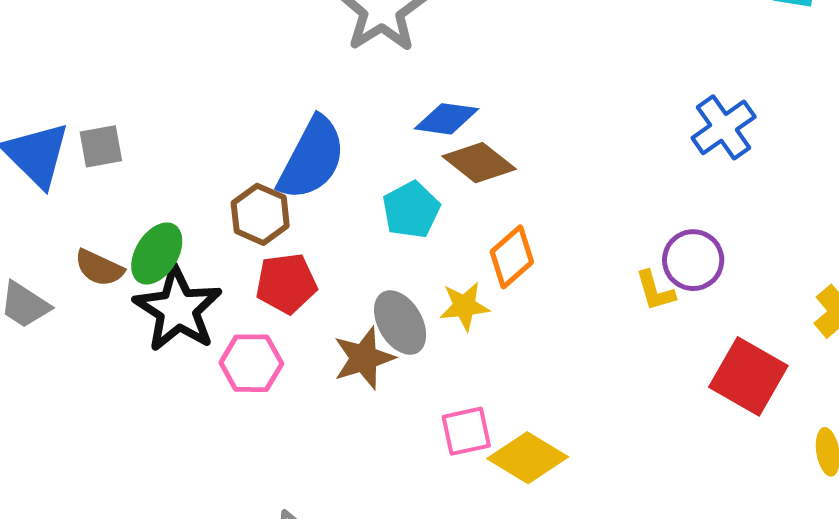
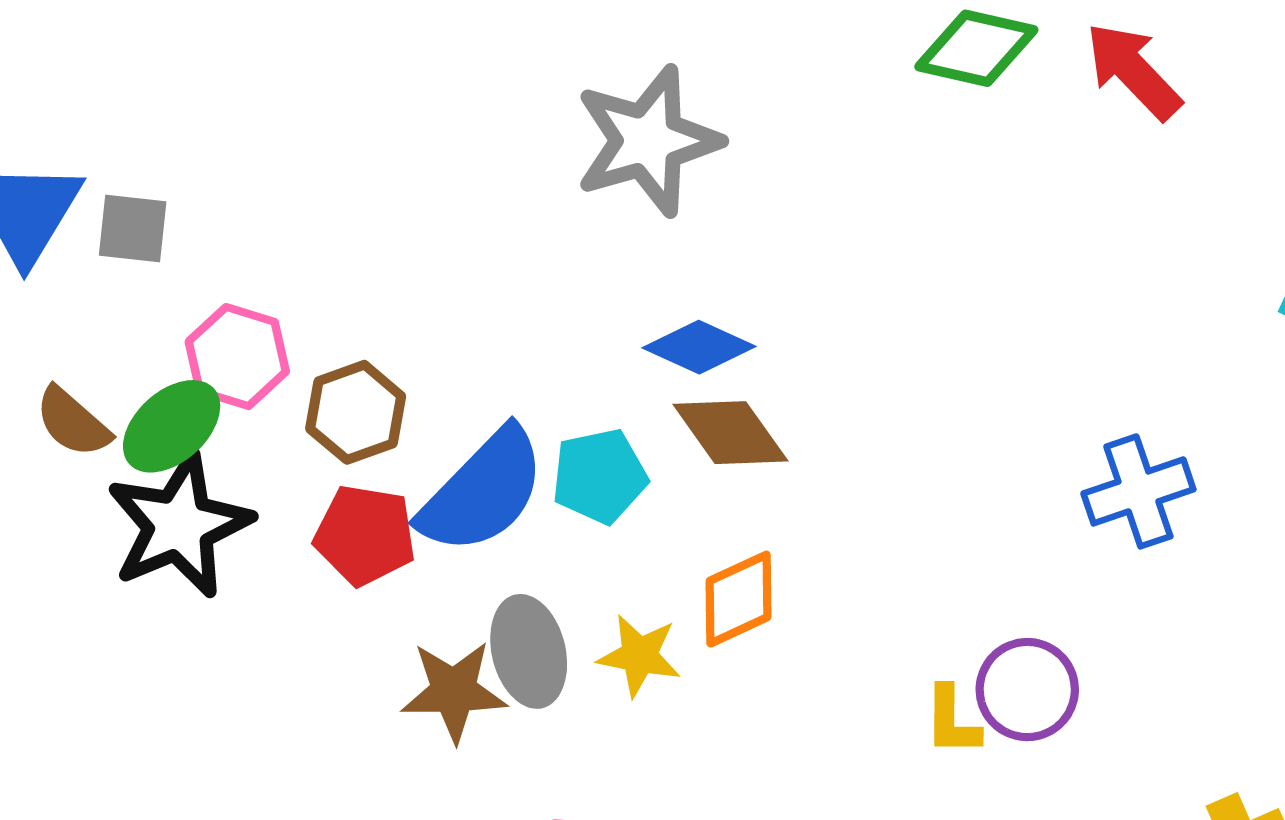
blue semicircle: (312, 158) -> (483, 491), moved
pink hexagon: (251, 363) -> (237, 357), moved

